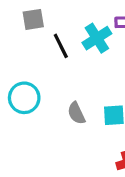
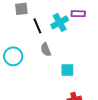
gray semicircle: (76, 113) -> (46, 50), moved

